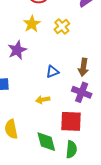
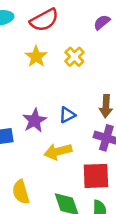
purple star: (17, 50) -> (35, 120), moved
yellow arrow: (43, 100) -> (58, 151), size x1.5

